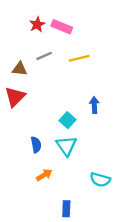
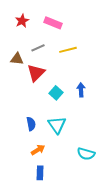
red star: (37, 24) -> (22, 21), moved
red triangle: (15, 97) -> (36, 73), moved
cyan square: (67, 120) -> (56, 93), moved
blue rectangle: (66, 209) -> (40, 173), moved

